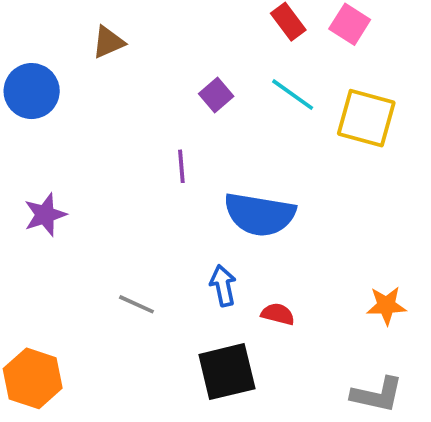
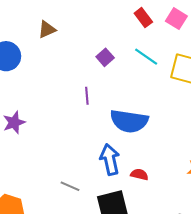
blue arrow: (223, 286) -> (110, 160), size x1.4
gray line: (136, 304) -> (70, 186), moved

